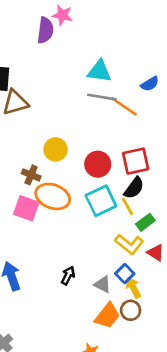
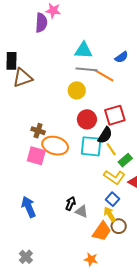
yellow circle: (56, 149) -> (77, 90), moved
black semicircle: (134, 188) -> (105, 135), moved
cyan square: (101, 201) -> (91, 146), turned 35
gray triangle: (103, 284) -> (82, 211), moved
yellow arrow: (133, 288) -> (110, 214), moved

